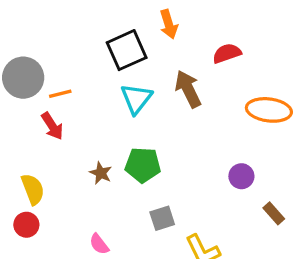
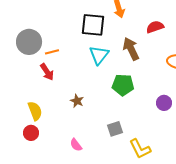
black square: (127, 50) -> (93, 25), turned 30
green pentagon: (143, 165) -> (123, 85), moved

